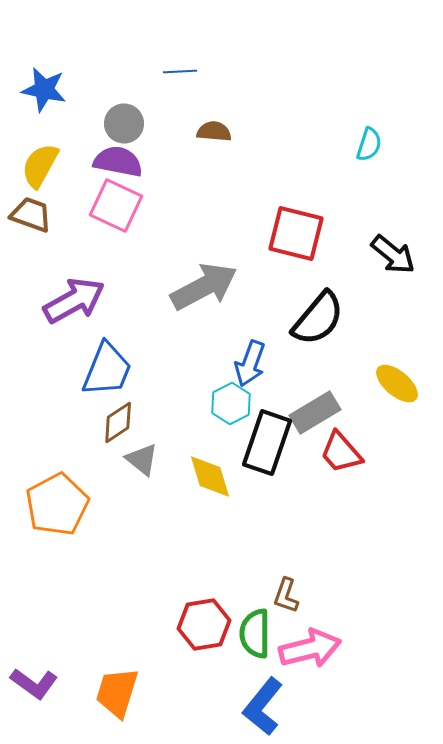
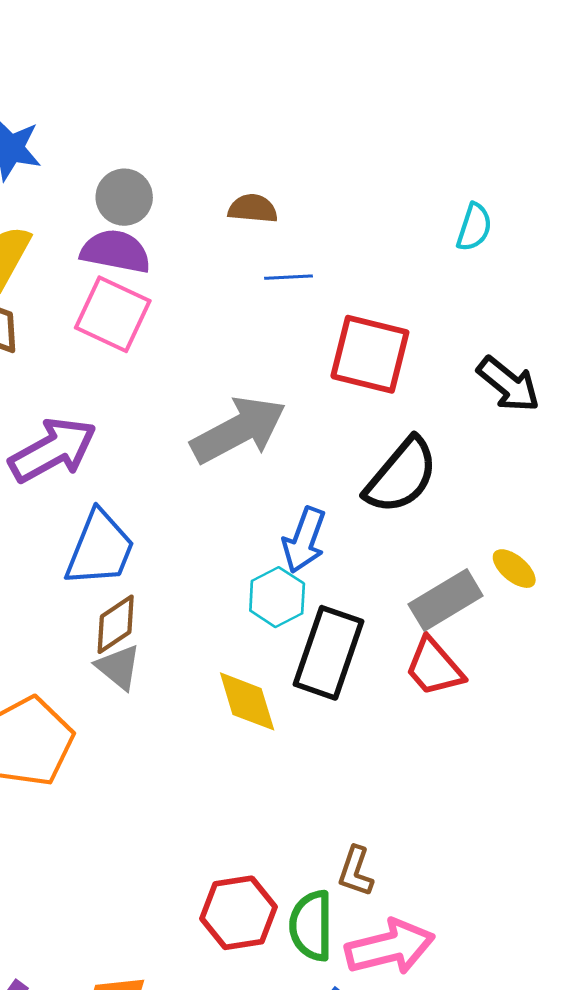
blue line: (180, 72) -> (288, 277), moved
yellow ellipse: (397, 384) -> (514, 569), size x0.7
gray rectangle: (315, 413) -> (446, 600), moved
gray triangle: (142, 460) -> (118, 667), moved

